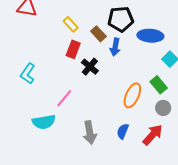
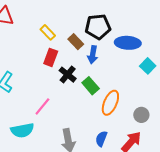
green rectangle: (159, 85) -> (91, 86), moved

